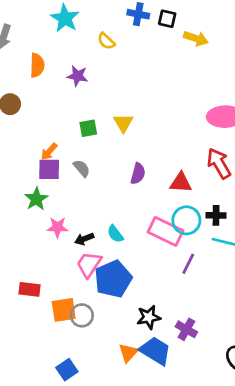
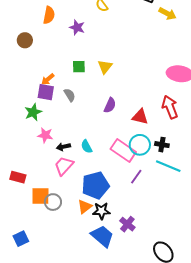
blue pentagon: (113, 279) -> (95, 185), moved
orange triangle: (128, 353) -> (85, 207), moved
blue square: (67, 370) -> (21, 239), moved

